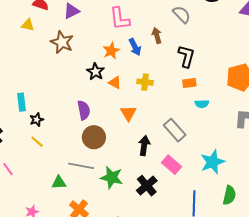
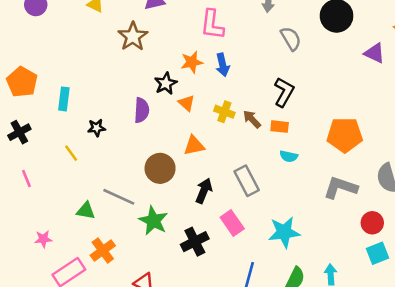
brown arrow: (157, 35) -> (252, 119), moved, turned -42
purple semicircle: (84, 110) -> (142, 110), moved
orange triangle: (128, 113) -> (194, 145), turned 36
black star: (37, 120) -> (96, 128), moved
brown circle: (94, 137) -> (160, 168), moved

